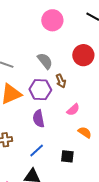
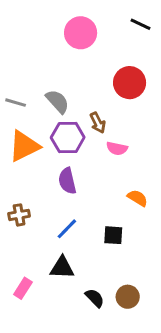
gray semicircle: (45, 61) -> (58, 101), moved
pink semicircle: (73, 110) -> (117, 148), moved, turned 56

